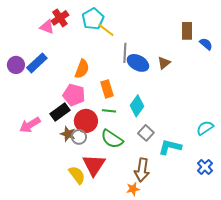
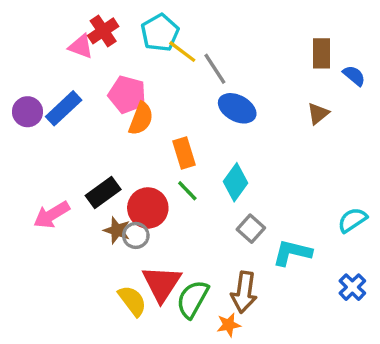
gray line: (125, 53) -> (215, 69), moved, turned -36
brown triangle: (164, 63) -> (318, 113), moved
pink pentagon: (74, 95) -> (127, 95), moved
green line: (109, 111) -> (187, 191), turned 40
green semicircle: (112, 139) -> (193, 299), moved, turned 85

